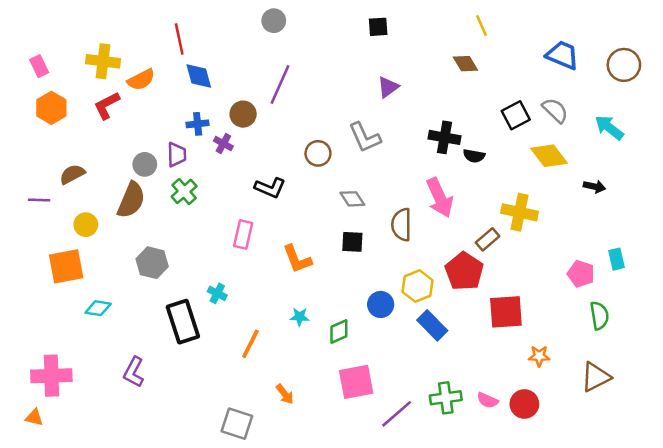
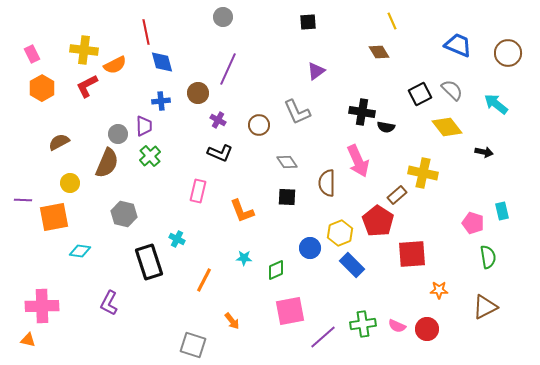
purple cross: (223, 144) -> (218, 120), moved
purple line: (39, 200) -> (23, 200), moved

